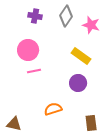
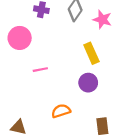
pink circle: (28, 50) -> (20, 38), moved
yellow rectangle: (81, 56) -> (91, 53), turned 30

